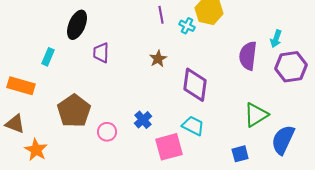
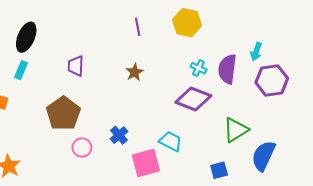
black ellipse: (77, 25) -> (26, 37), moved
cyan cross: (187, 26) -> (198, 68), moved
purple diamond: (195, 85) -> (193, 99), moved, turned -76
brown pentagon: (74, 111) -> (63, 113), moved

